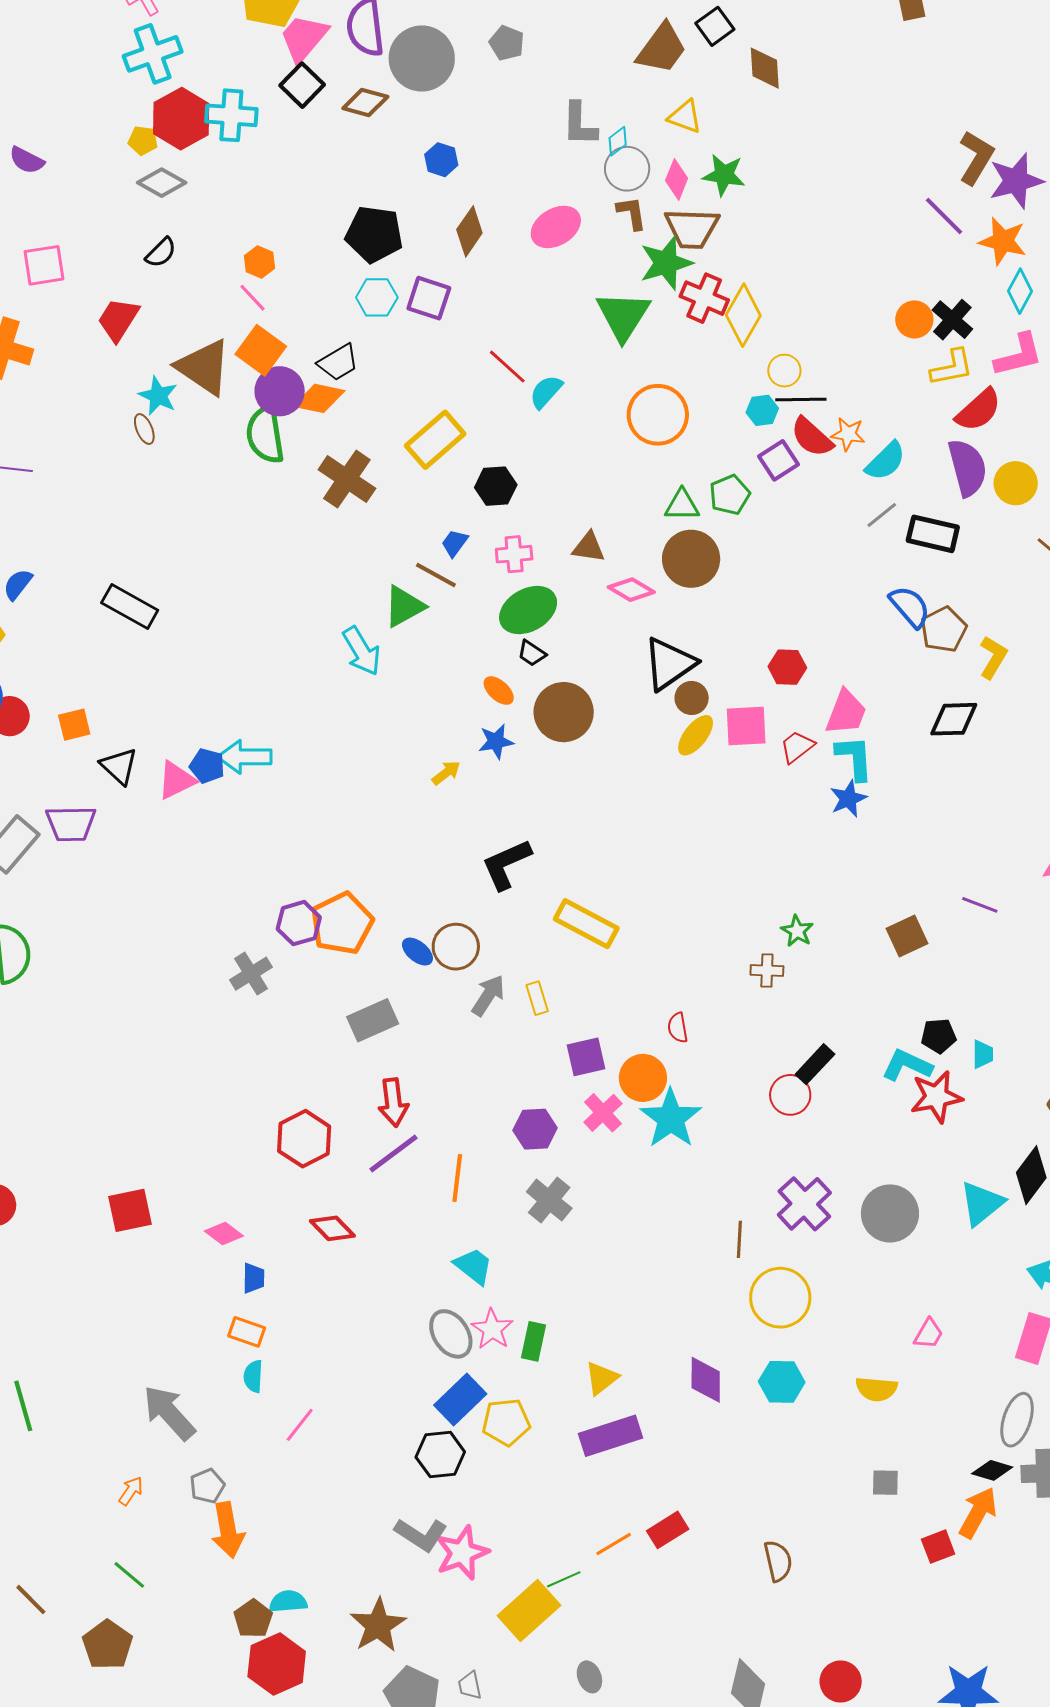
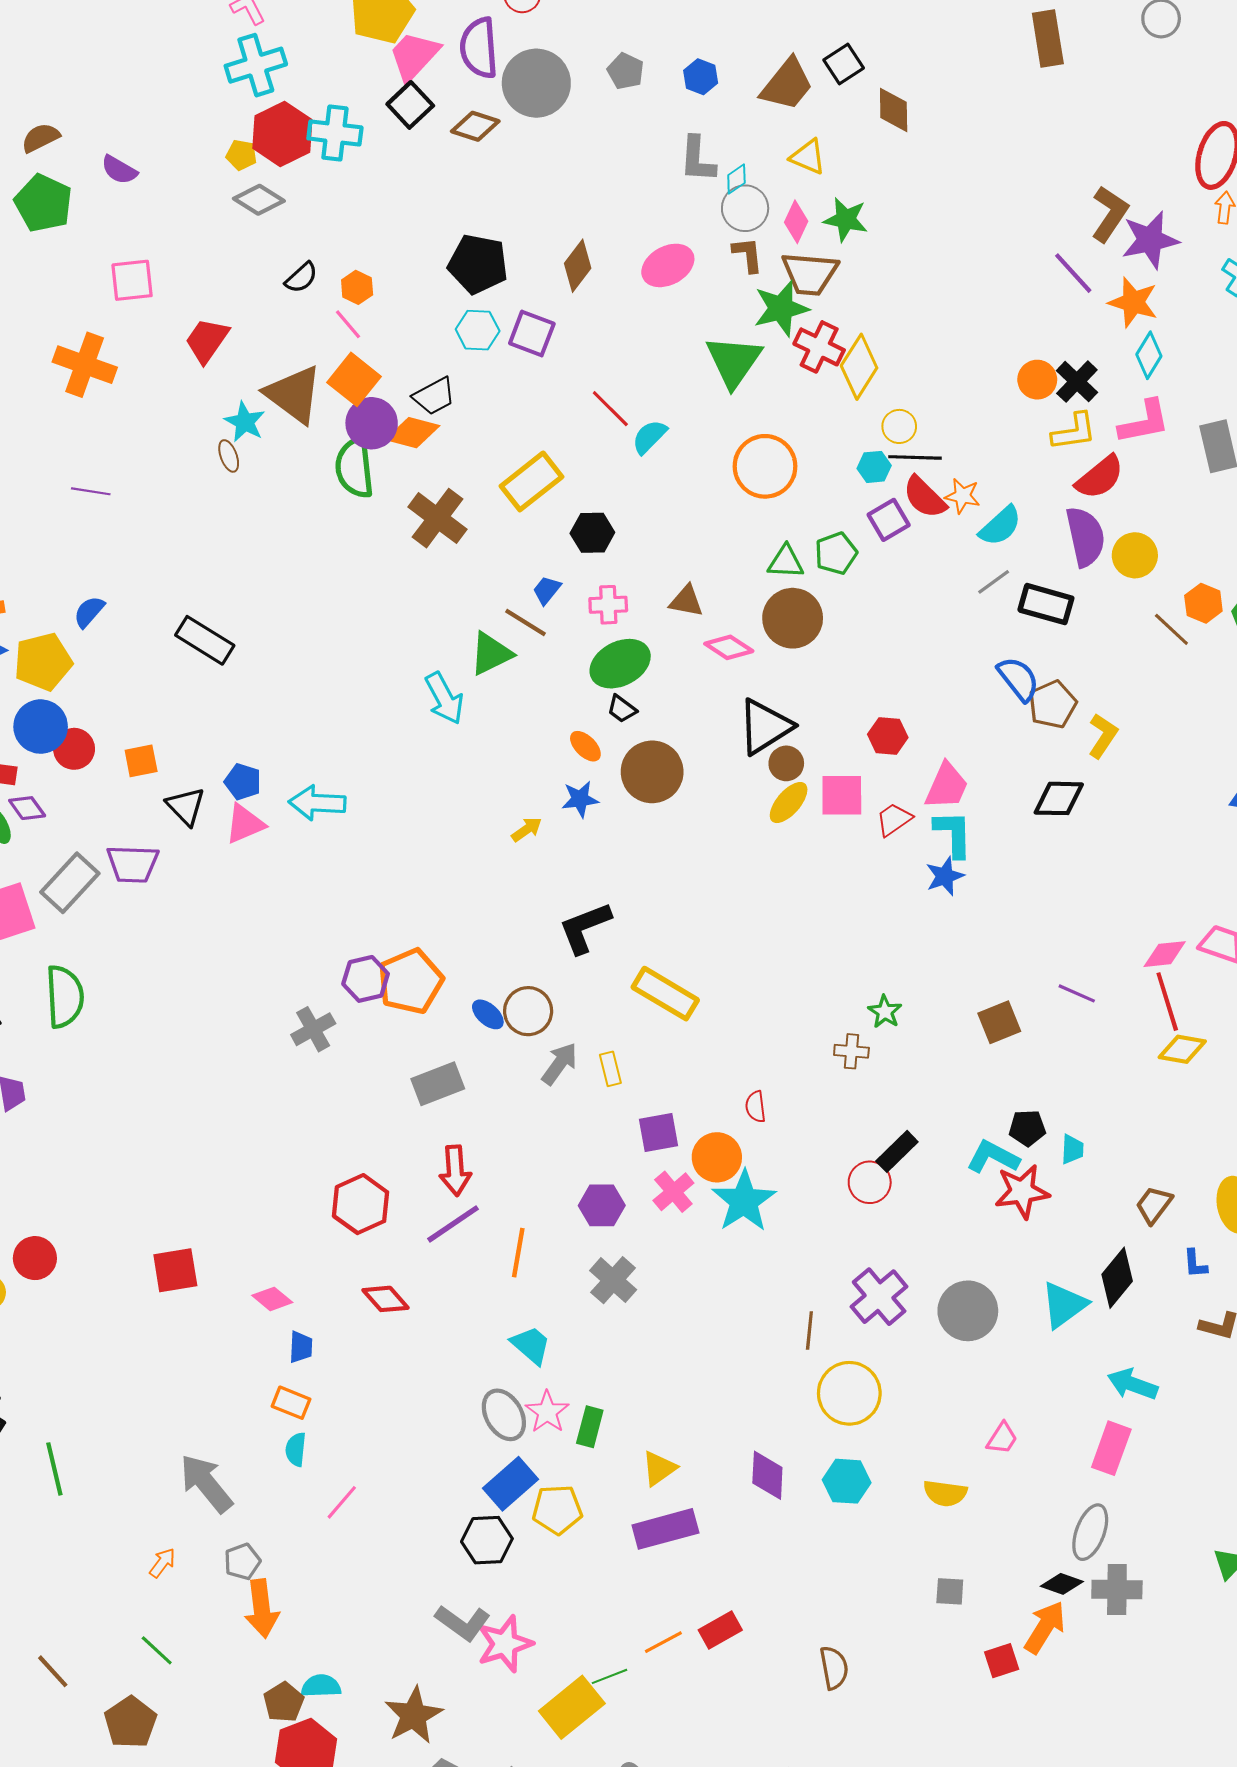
blue hexagon: (441, 160) -> (701, 77), moved
black semicircle: (161, 253) -> (301, 278), moved
blue pentagon: (207, 766) -> (243, 782), moved

